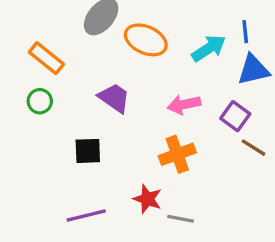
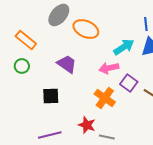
cyan arrow: (209, 48) -> (124, 47), moved
purple square: (235, 116) -> (129, 83), moved
orange cross: (177, 154) -> (105, 98), turned -35

